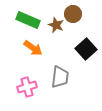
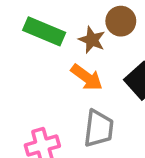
orange arrow: (33, 48) -> (87, 77), moved

